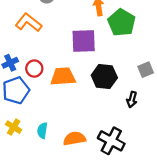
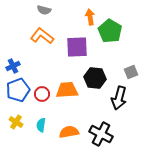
orange L-shape: (29, 23) -> (42, 36), moved
red circle: (34, 69) -> (42, 94), moved
orange trapezoid: (63, 77) -> (67, 90), moved
black arrow: (132, 100) -> (119, 98), size x1.6

